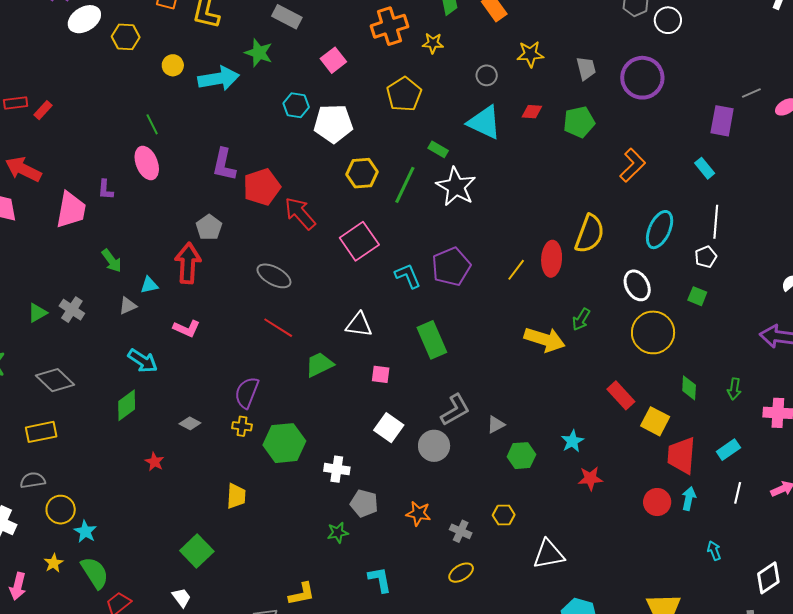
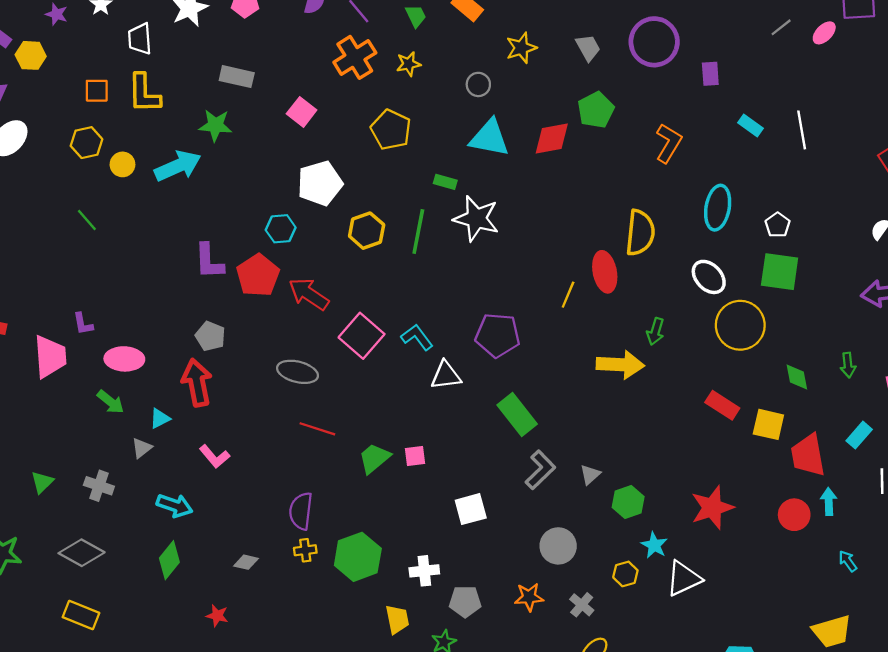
yellow hexagon: (126, 37) -> (87, 143), moved
cyan hexagon: (296, 105) -> (281, 229), moved
red diamond: (532, 112) -> (552, 139), moved, size x1.6
purple rectangle: (722, 121) -> (710, 74), moved, size x0.7
green line: (152, 124) -> (87, 220), moved
pink ellipse: (147, 163) -> (124, 359), moved, turned -52
white line: (716, 222) -> (802, 130), moved
pink square: (359, 241) -> (362, 336), moved
purple pentagon: (451, 267) -> (498, 335), moved, turned -30
cyan L-shape: (408, 276) -> (417, 337), moved
green square: (697, 296) -> (780, 272), size x1.8
gray cross: (72, 310) -> (99, 486), moved
white triangle: (359, 325) -> (446, 375), moved
pink L-shape: (187, 328) -> (214, 456), turned 40
green rectangle: (432, 340) -> (517, 415), moved
pink square: (381, 374) -> (415, 456), moved
white square: (389, 428) -> (471, 509), turned -36
yellow rectangle: (41, 432) -> (81, 615), turned 48
cyan star: (572, 441) -> (654, 545), moved
gray circle: (434, 446) -> (558, 546), moved
red star: (590, 478) -> (712, 508), size x1.5
yellow trapezoid: (236, 496) -> (397, 619), moved
gray cross: (461, 531) -> (582, 605), turned 30
cyan arrow: (714, 551) -> (848, 561), moved
white triangle: (549, 554) -> (684, 579), moved

